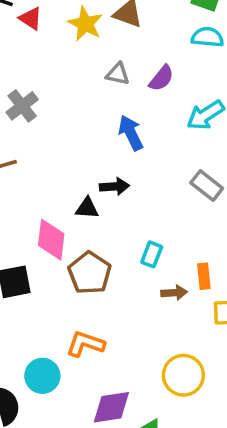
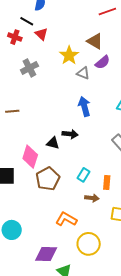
yellow star: (85, 24) -> (69, 55), moved
purple semicircle: (161, 78) -> (103, 62), moved
gray cross: (22, 106) -> (29, 68), moved
orange rectangle: (204, 276) -> (107, 183), moved
orange L-shape: (85, 344) -> (66, 219), moved

